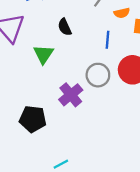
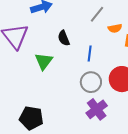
blue line: (108, 40) -> (90, 53), moved
purple cross: (71, 95) -> (97, 109), moved

